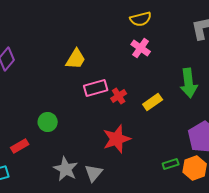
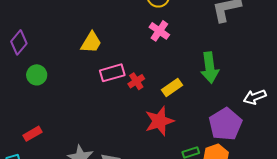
green circle: (48, 122) -> (37, 75), moved
red star: (117, 139) -> (159, 121), moved

